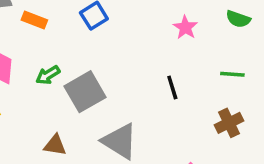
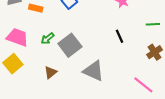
brown triangle: (55, 145) -> (51, 72), moved, turned -40

